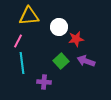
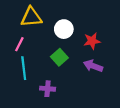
red star: (76, 39) -> (92, 41), moved
green square: (61, 61) -> (59, 57), moved

